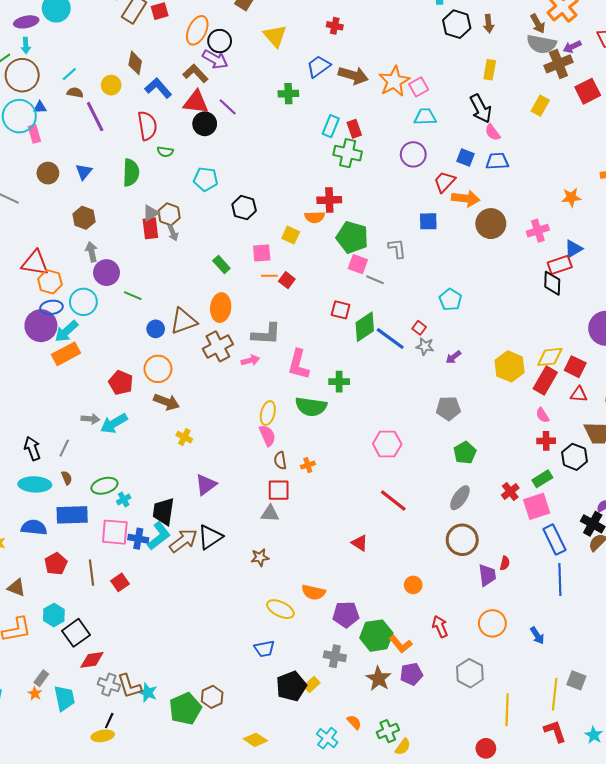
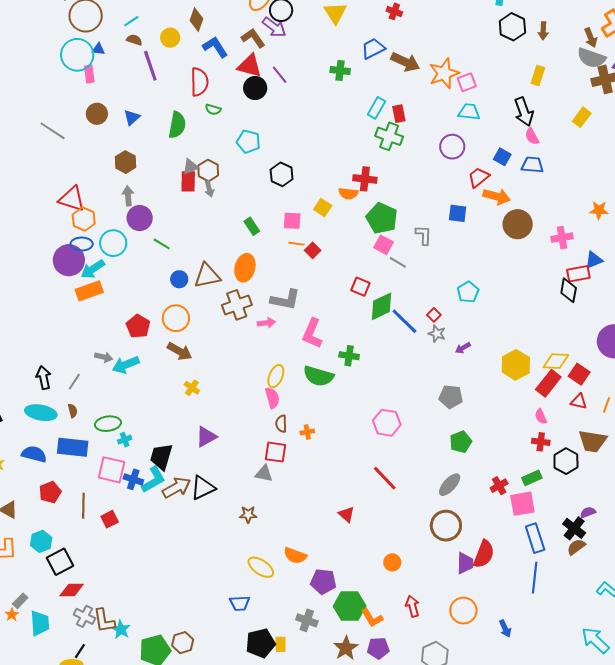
red semicircle: (505, 563) -> (484, 554), size x2.0
yellow rectangle: (312, 684) -> (281, 644), turned -56

